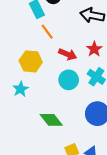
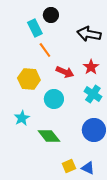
cyan circle: (69, 80) -> (54, 99), moved
cyan star: (20, 89) -> (22, 118), moved

